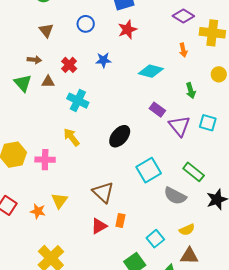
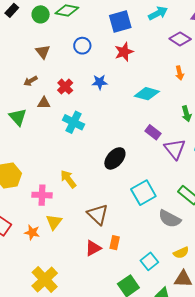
brown arrow: (34, 60) -> (31, 81), turned 144
green triangle: (23, 83) -> (18, 117), moved
yellow arrow: (72, 137) -> (68, 179), moved
pink cross: (45, 160) -> (42, 195), moved

